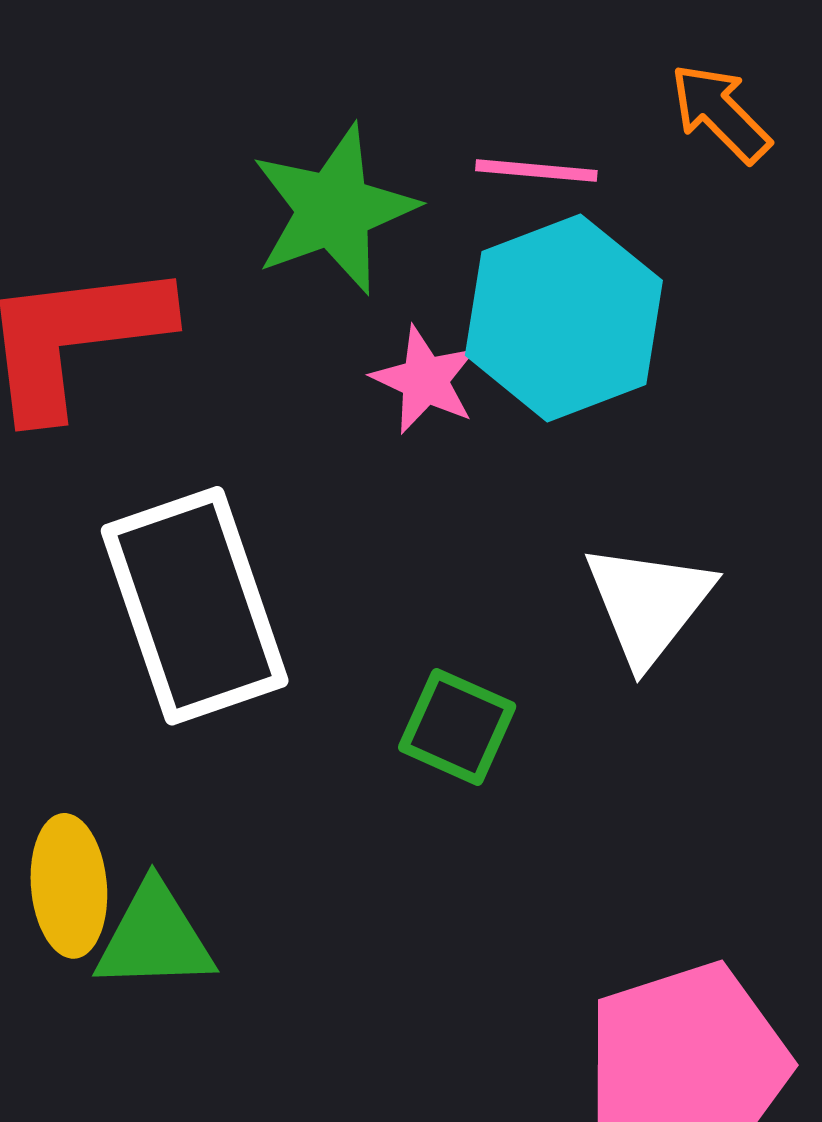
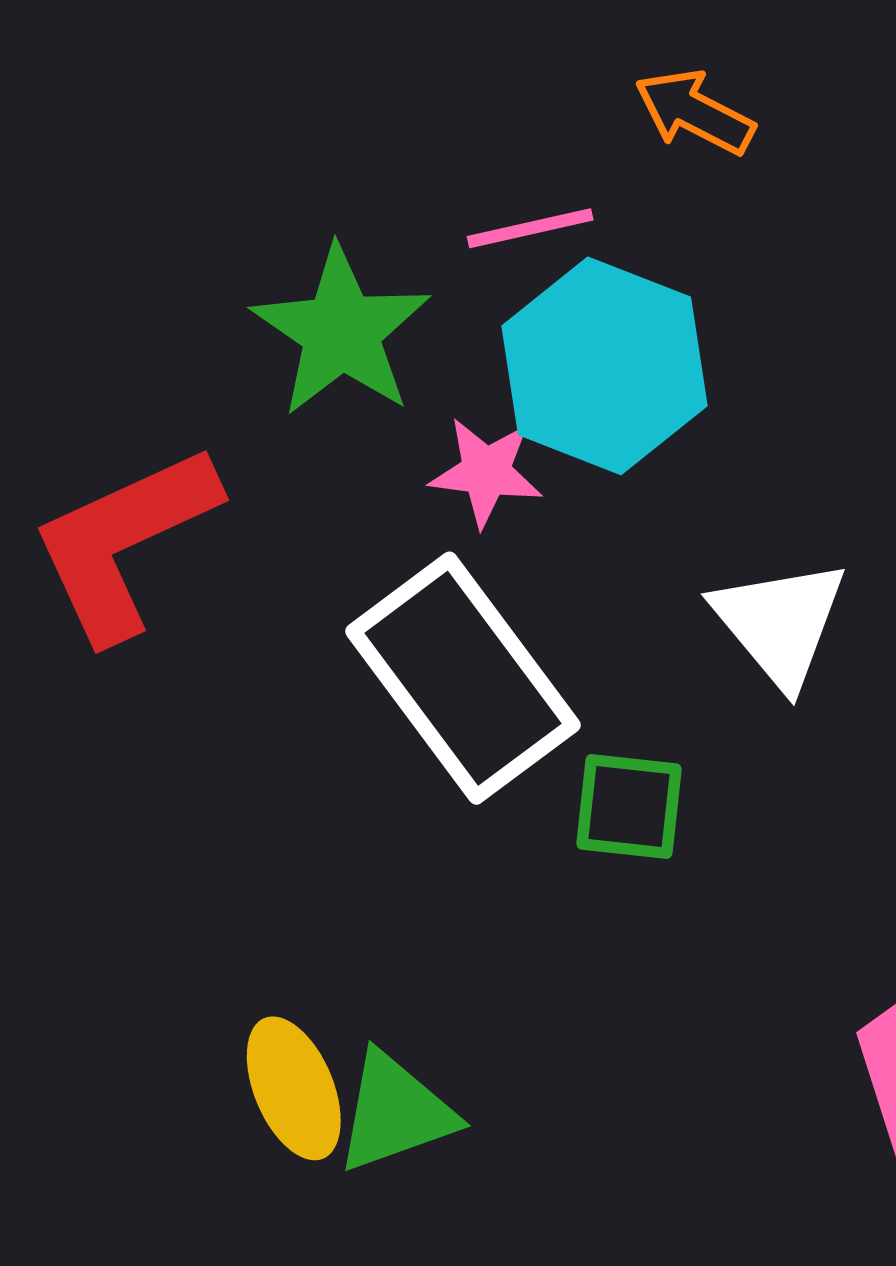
white rectangle: (195, 606) -> (463, 678), moved

